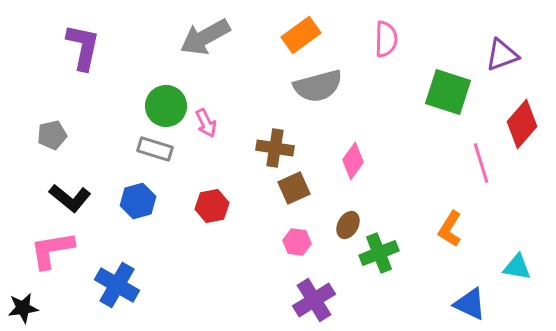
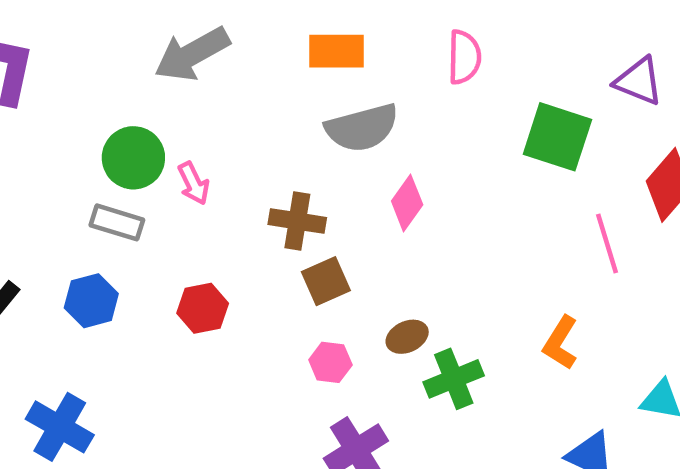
orange rectangle: (301, 35) -> (336, 51), turned 36
purple triangle: (502, 55) -> (639, 81), turned 42
pink diamond: (353, 161) -> (407, 203), moved
brown ellipse: (348, 225) -> (407, 337), turned 36

